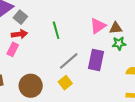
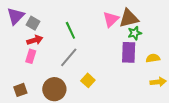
brown triangle: (116, 28) -> (129, 18), size x1.5
purple rectangle: (96, 60) -> (129, 52), moved
gray line: (69, 61) -> (69, 57), moved

